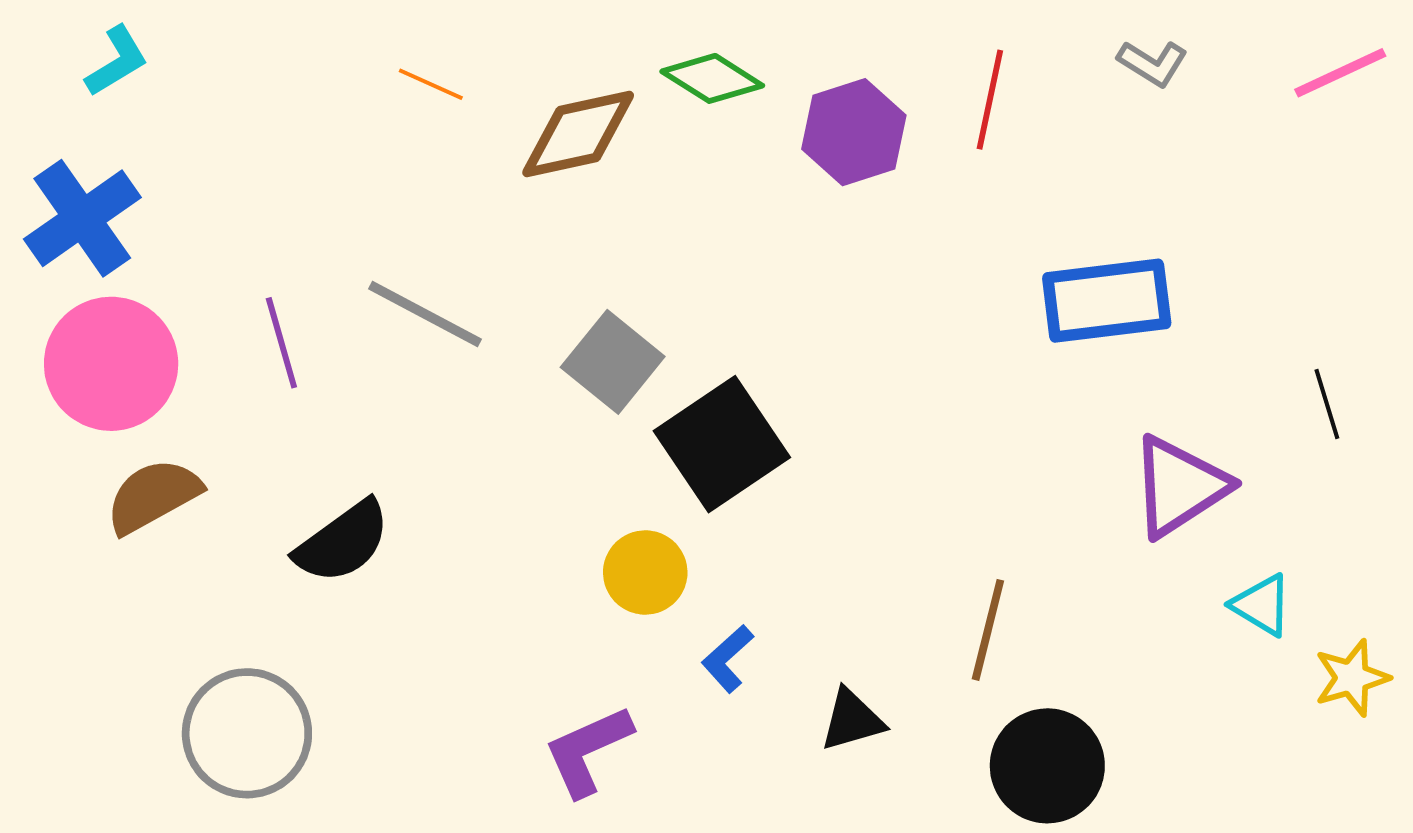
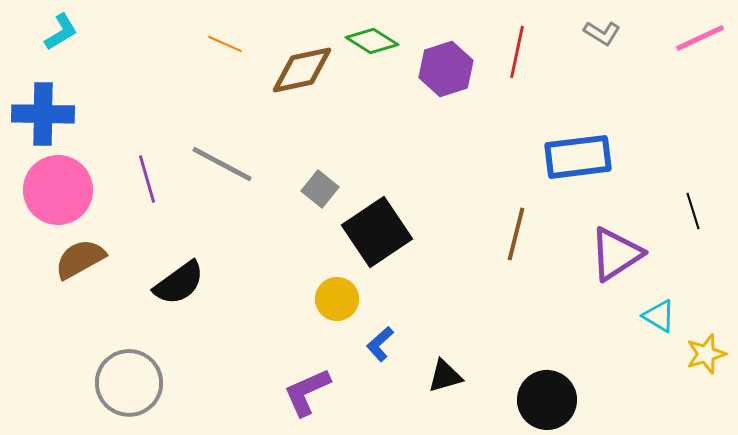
blue cross: (82, 218) -> (43, 114), turned 36
gray square: (613, 362) -> (320, 189), size x0.7
brown line: (988, 630) -> (516, 234), moved

